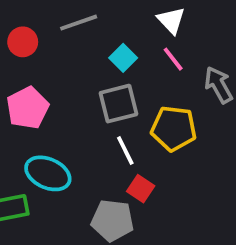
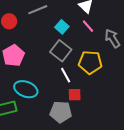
gray square: (118, 104) -> (61, 51), turned -35
red square: (141, 189) -> (75, 95), turned -32

